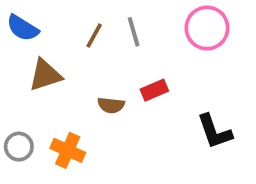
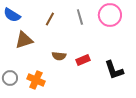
gray line: (134, 32) -> (80, 17), moved
red rectangle: (154, 90) -> (83, 60), moved

